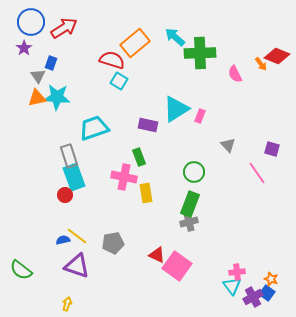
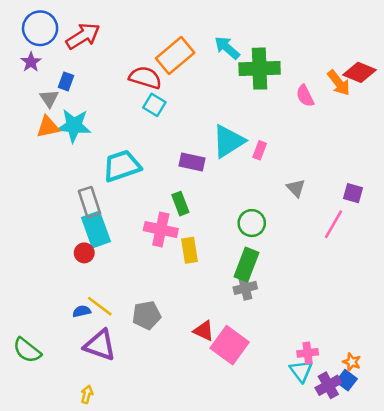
orange arrow: (261, 64) -> (339, 83), size x1.5
pink line: (257, 173) -> (334, 224), turned 65

